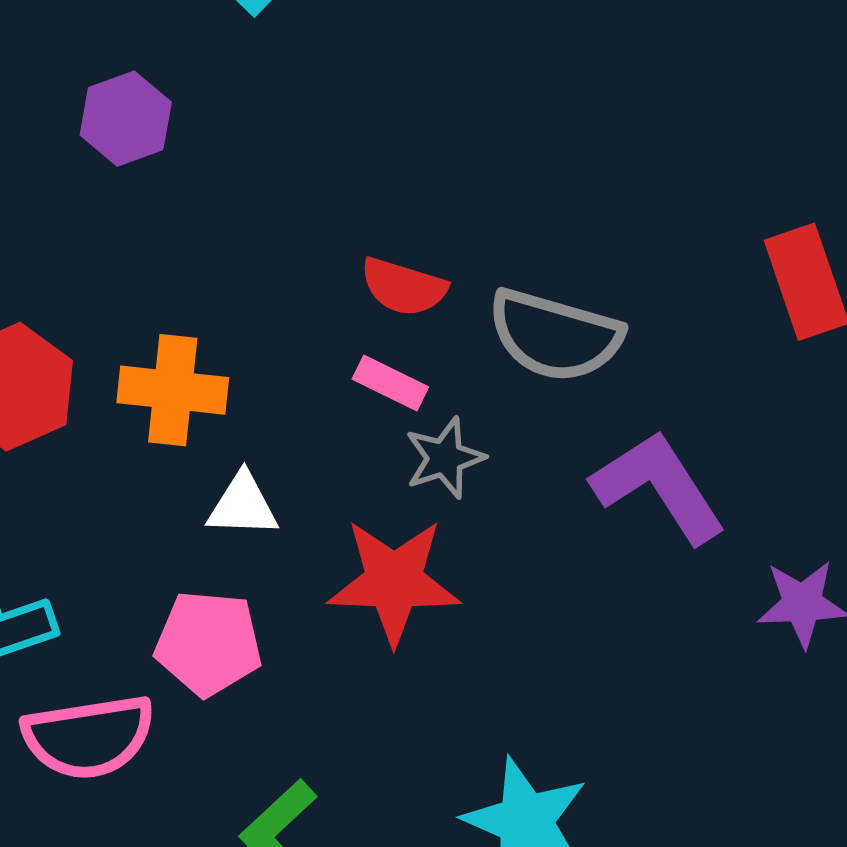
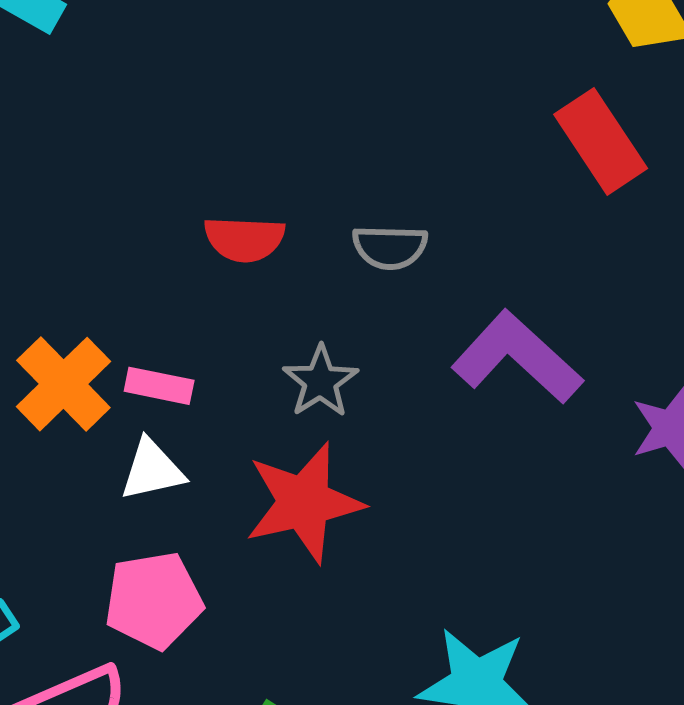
gray semicircle: (555, 335) -> (390, 247), size x0.6
pink rectangle: (390, 383) -> (159, 386), moved
orange cross: (173, 390) -> (63, 384), turned -36

